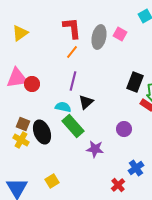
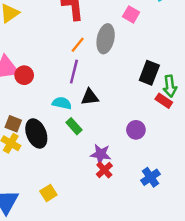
gray ellipse: (99, 37) -> (106, 39), moved
orange line: (72, 52) -> (78, 45), moved
black triangle: (86, 102) -> (90, 97), turned 35
green rectangle: (73, 126) -> (74, 126), size x0.6
red cross: (118, 185) -> (104, 170), moved

